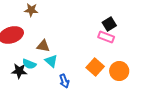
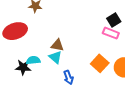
brown triangle: (43, 46) -> (57, 45), moved
cyan semicircle: (29, 64) -> (33, 60), turned 152

